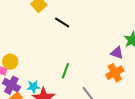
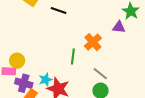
orange cross: (115, 73) -> (93, 42), moved

